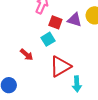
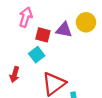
red arrow: (27, 55) -> (15, 75), turned 72

